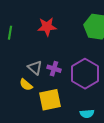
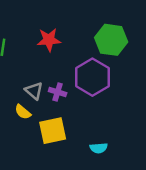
purple hexagon: (85, 74) -> (92, 77), moved

